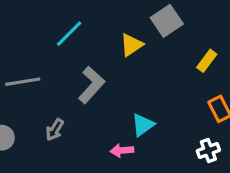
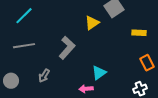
cyan line: (69, 34) -> (24, 16), moved
yellow rectangle: (207, 61) -> (139, 33), turned 56

